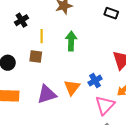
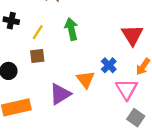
black cross: (21, 20) -> (11, 21), turned -32
yellow line: (42, 36) -> (38, 32), turned 48

